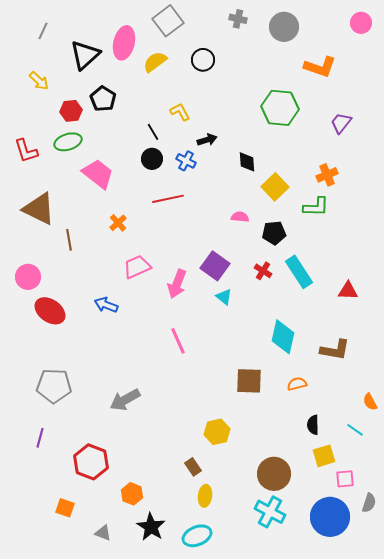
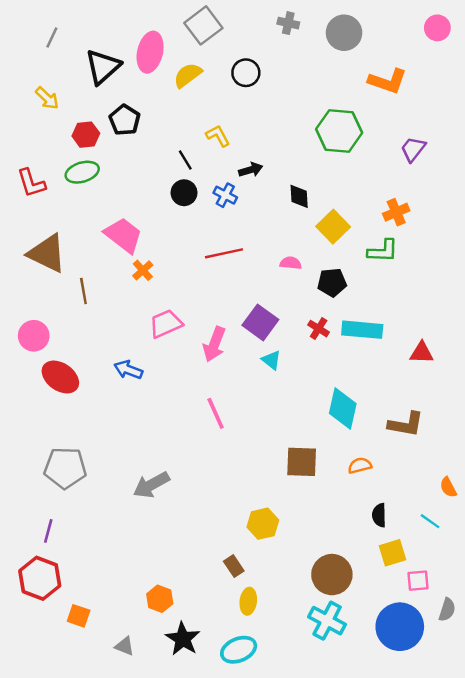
pink trapezoid: (98, 174) -> (123, 235), moved
red line: (168, 199) -> (224, 253), moved
cyan rectangle: (299, 272) -> (362, 330), turned -52
red hexagon: (91, 462) -> (40, 578), moved

